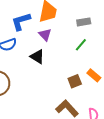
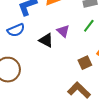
purple triangle: (45, 35) -> (63, 31), moved

